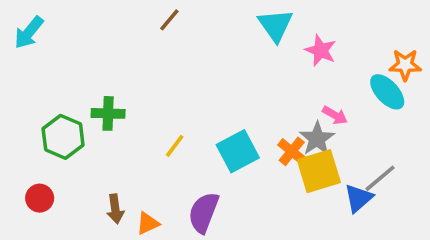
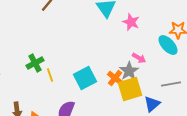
green cross: (108, 113) -> (35, 63), moved, turned -30
yellow line: (175, 146) -> (50, 75), turned -56
gray line: (380, 178) -> (171, 84), moved, turned 30

